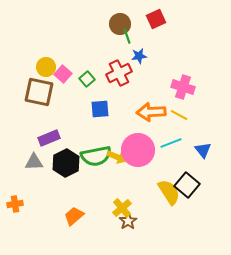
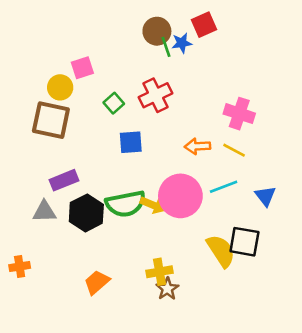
blue star: (139, 56) -> (182, 43), moved
pink square: (63, 74) -> (82, 68), moved, turned 30
orange arrow: (151, 112) -> (197, 146), size x0.7
black square: (187, 185) -> (244, 242), turned -30
yellow cross: (122, 208) -> (159, 272), turned 30

